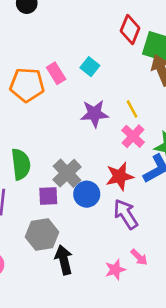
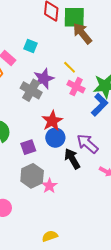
gray cross: (67, 173) -> (31, 90), moved
red star: (120, 176) -> (52, 121), moved
black arrow: (64, 260) -> (72, 159), moved
pink star: (115, 270) -> (49, 186), moved

